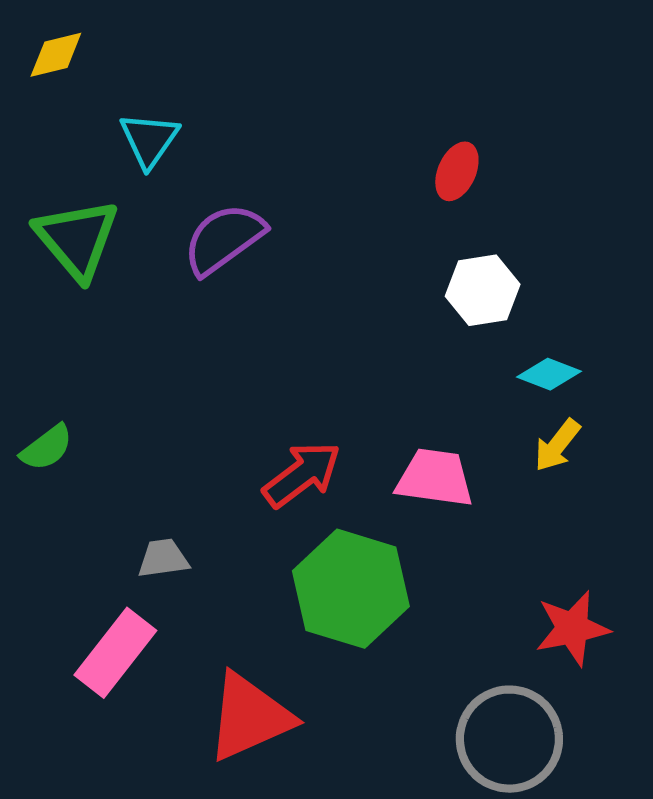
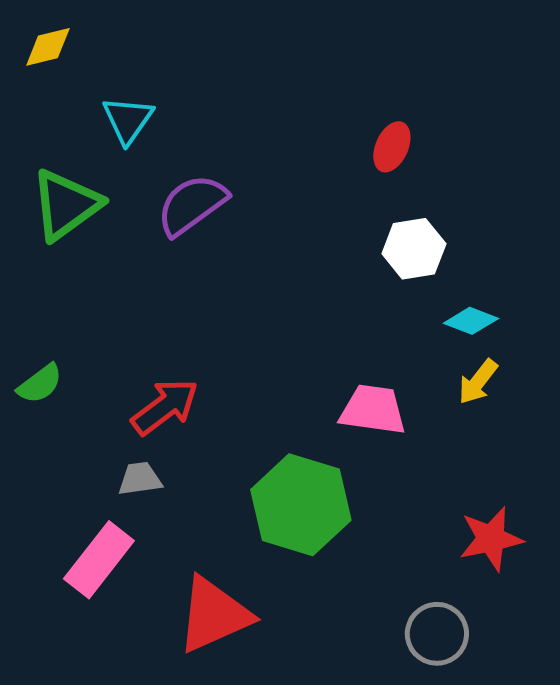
green triangle: (77, 239) -> (66, 205), turned 34
red arrow: (302, 474) -> (165, 407), moved
gray circle: (509, 739) -> (437, 634), size x0.7

